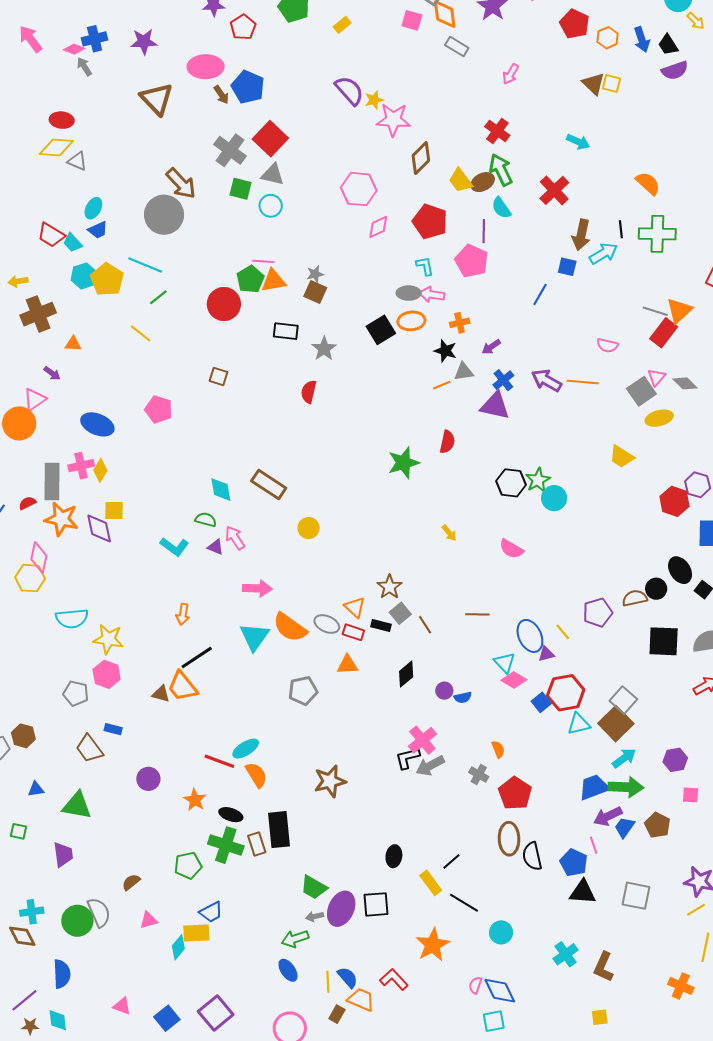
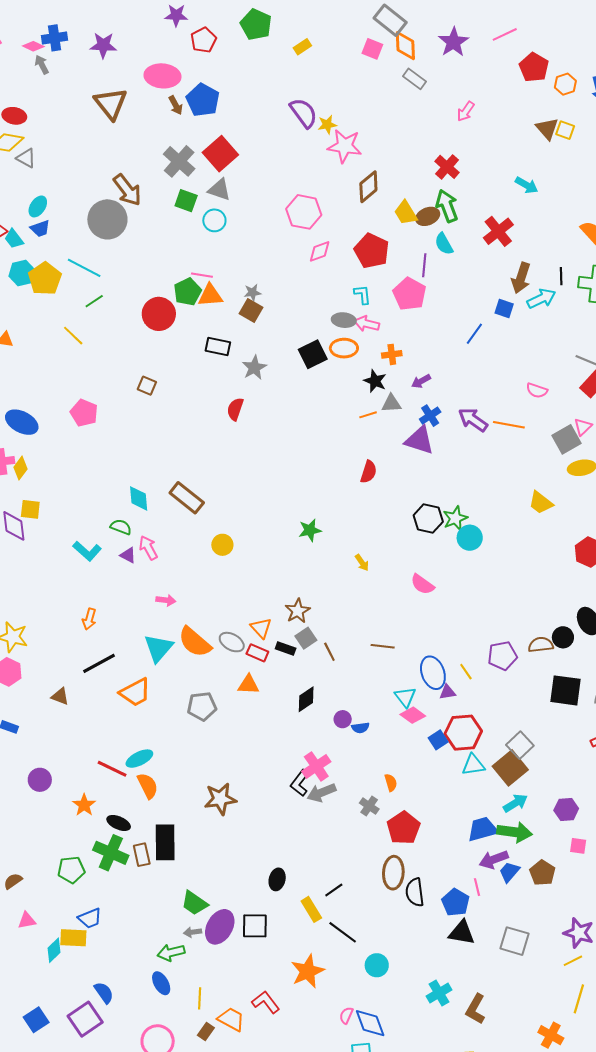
green star: (404, 463) -> (310, 530), moved, size x0.7
pink arrow: (257, 588) -> (166, 600), size x0.7
orange trapezoid: (182, 686) -> (135, 692), moved, turned -84
black L-shape: (408, 758) -> (300, 783), turned -44
blue semicircle: (348, 977) -> (104, 993), moved

